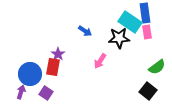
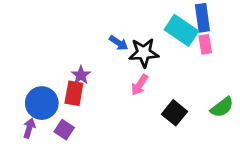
black star: (119, 38) -> (144, 53), moved
green semicircle: (157, 67) -> (222, 107), moved
black square: (148, 91) -> (174, 113), moved

